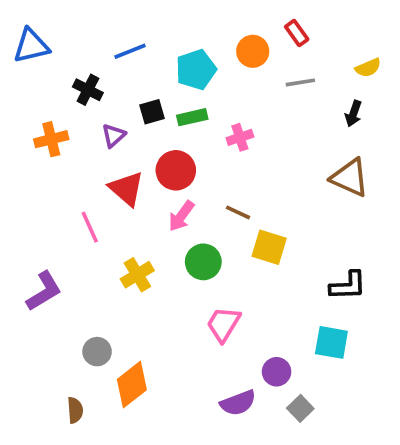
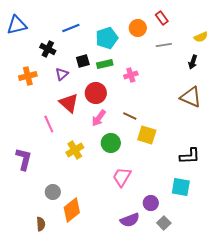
purple L-shape: (44, 291) -> (24, 159), turned -45

